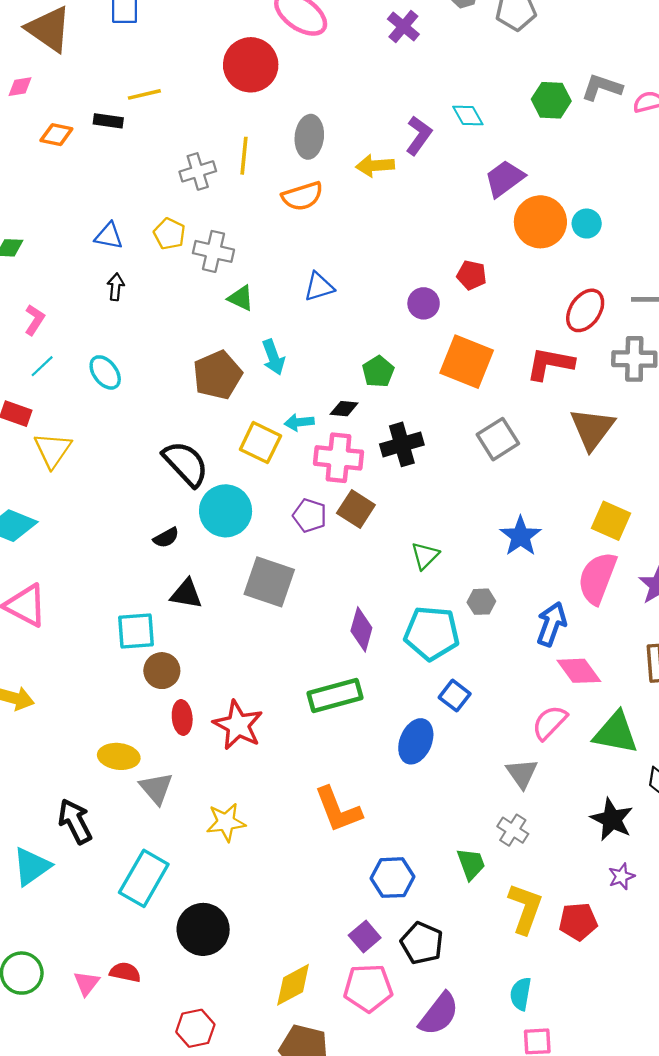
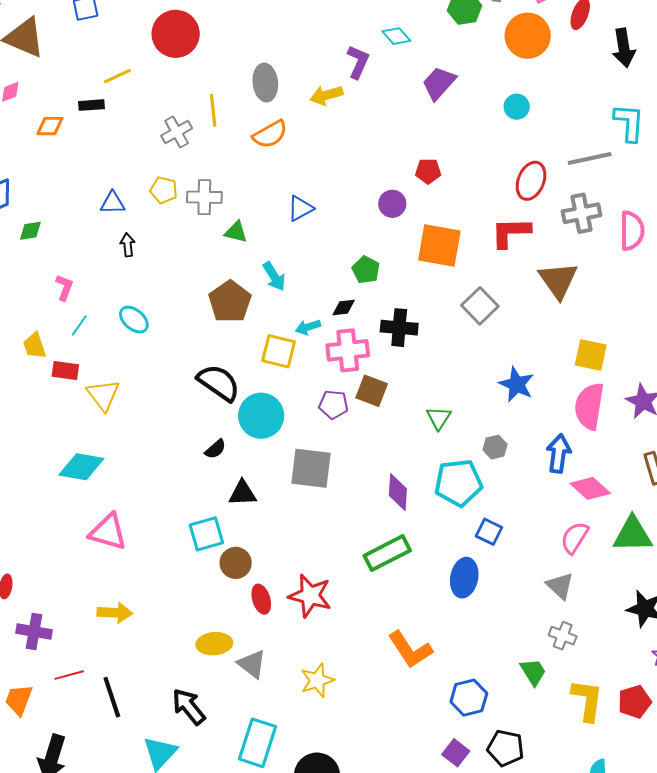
red circle: (251, 65) -> (176, 34), moved
orange circle: (540, 222) -> (528, 36), moved
black cross: (402, 444) -> (399, 328), turned 33

